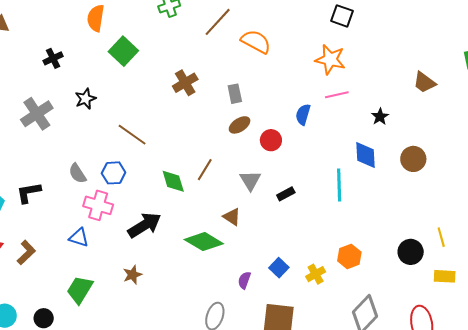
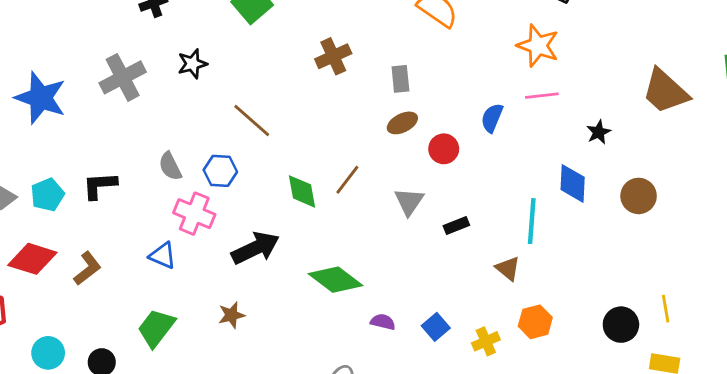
brown trapezoid: (424, 82) -> (665, 91), size x1.5
brown triangle: (232, 217) -> (508, 268), moved
purple semicircle: (244, 280) -> (383, 322), moved, turned 78

